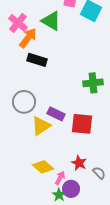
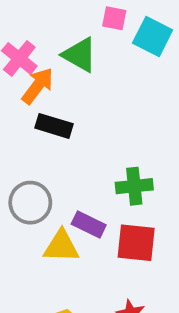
green cross: (93, 83) -> (134, 186), moved
yellow triangle: (41, 126) -> (61, 246), turned 35

